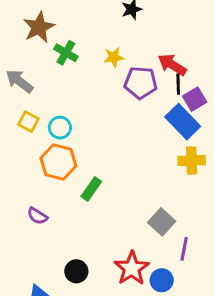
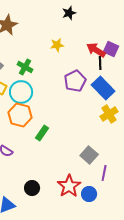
green cross: (66, 53) -> (25, 67), moved
purple pentagon: (141, 83) -> (75, 81), moved, turned -30
purple square: (195, 99) -> (111, 49), moved, turned -35
cyan circle: (60, 128) -> (21, 92), size x1.5
yellow cross: (192, 161) -> (109, 114), turned -30

